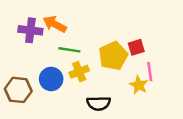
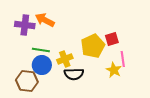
green line: (69, 50) -> (41, 50), moved
brown hexagon: (18, 90) -> (27, 81), moved
black semicircle: (99, 103) -> (74, 74), moved

